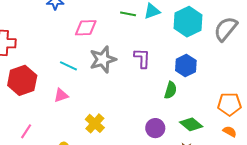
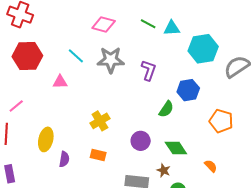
orange pentagon: (229, 104) -> (221, 121), moved
yellow cross: (95, 123) -> (100, 121), moved

